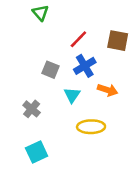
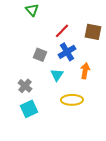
orange arrow: (108, 90) -> (85, 71), turned -98
cyan square: (37, 152) -> (29, 109), moved

